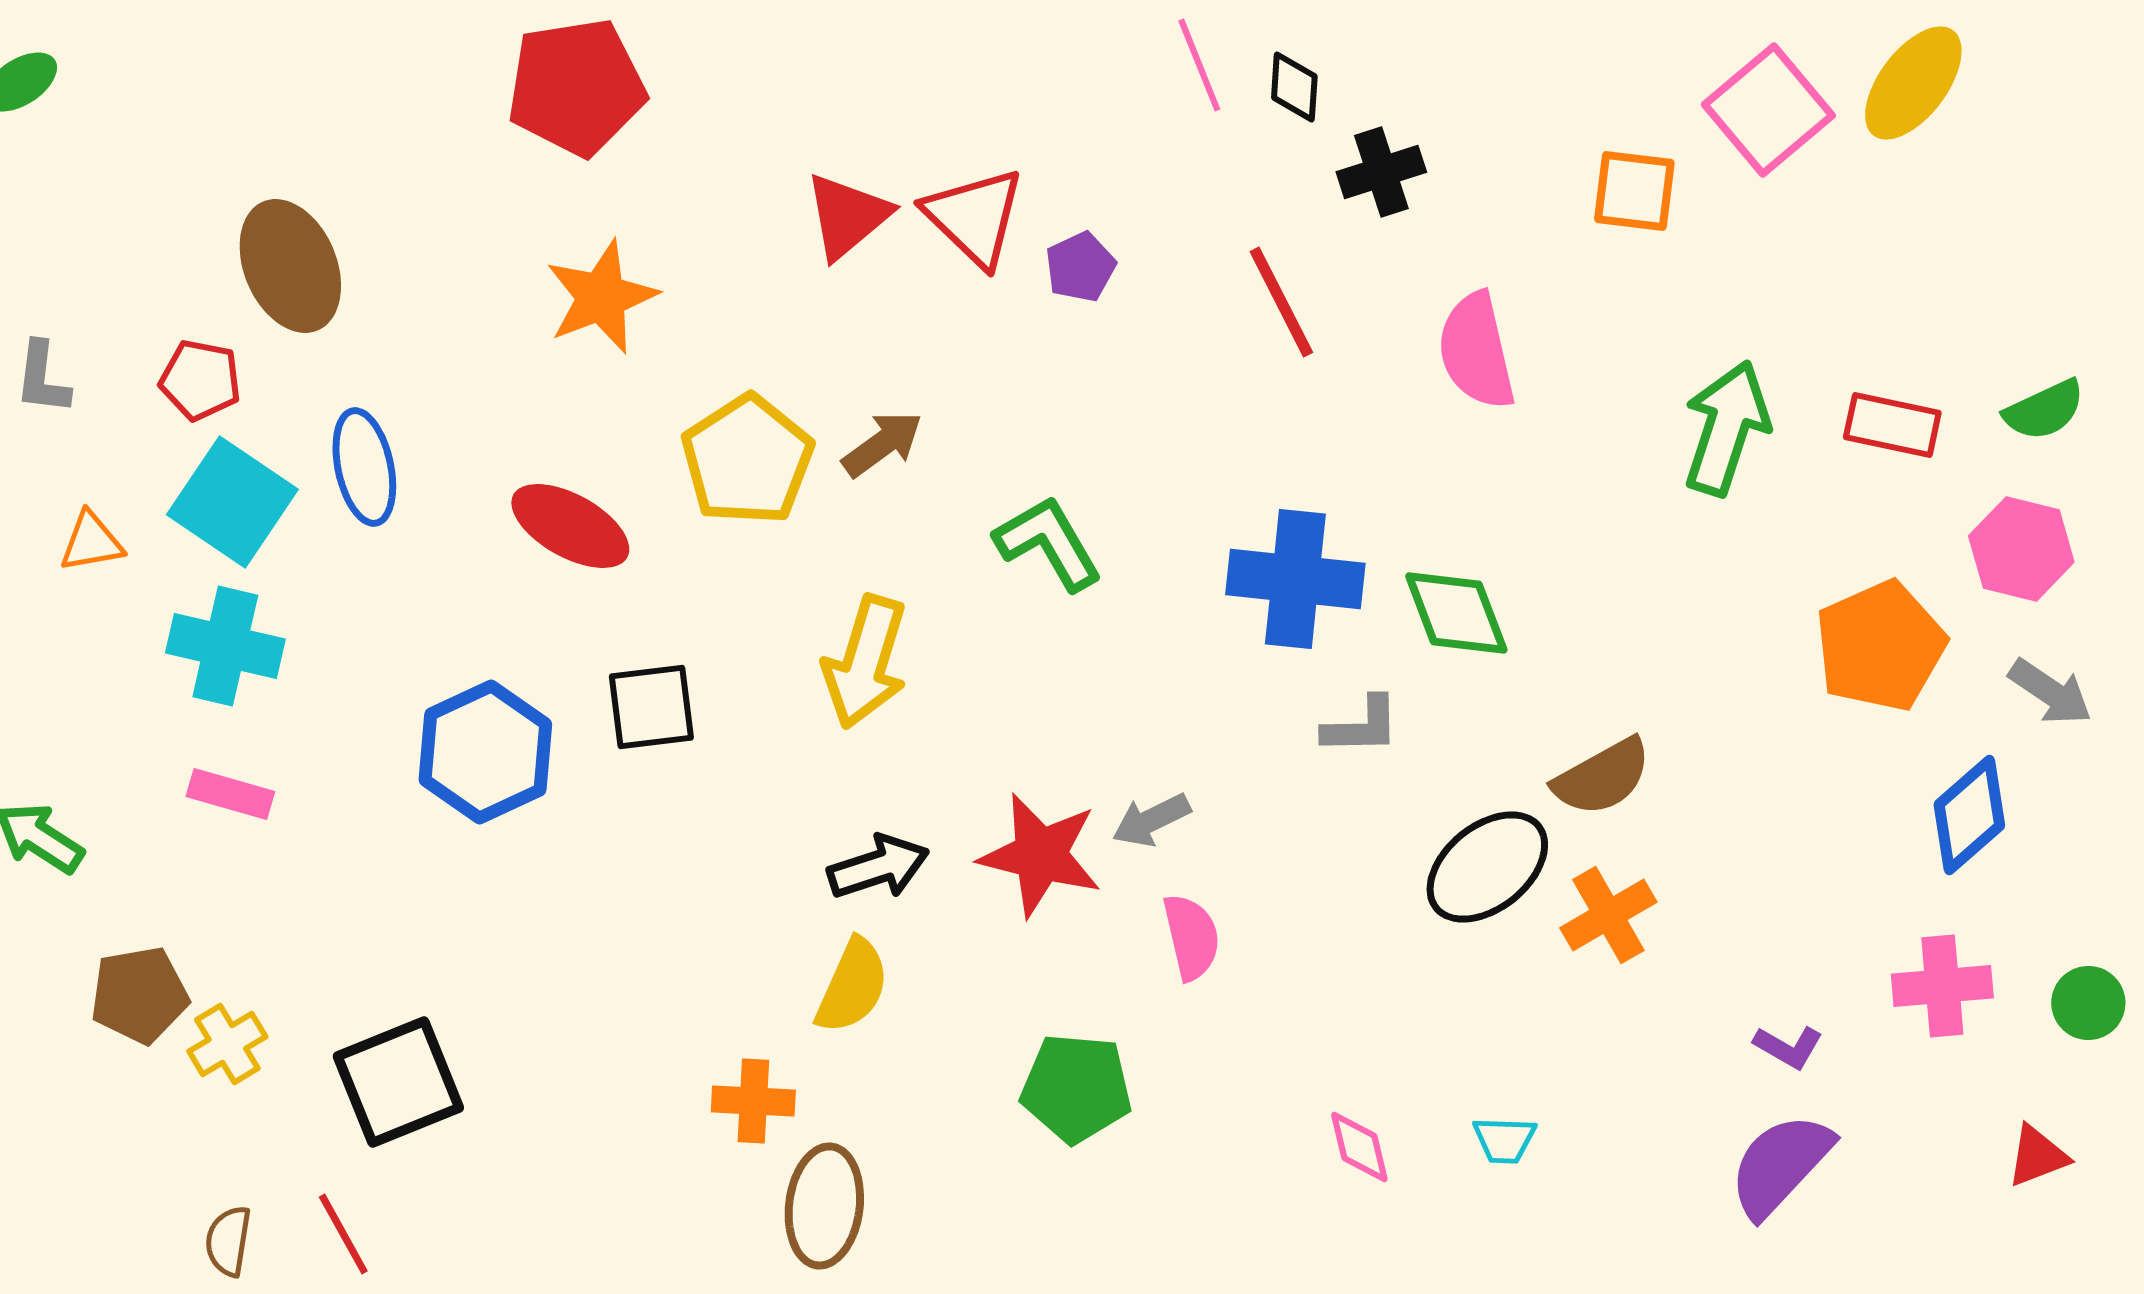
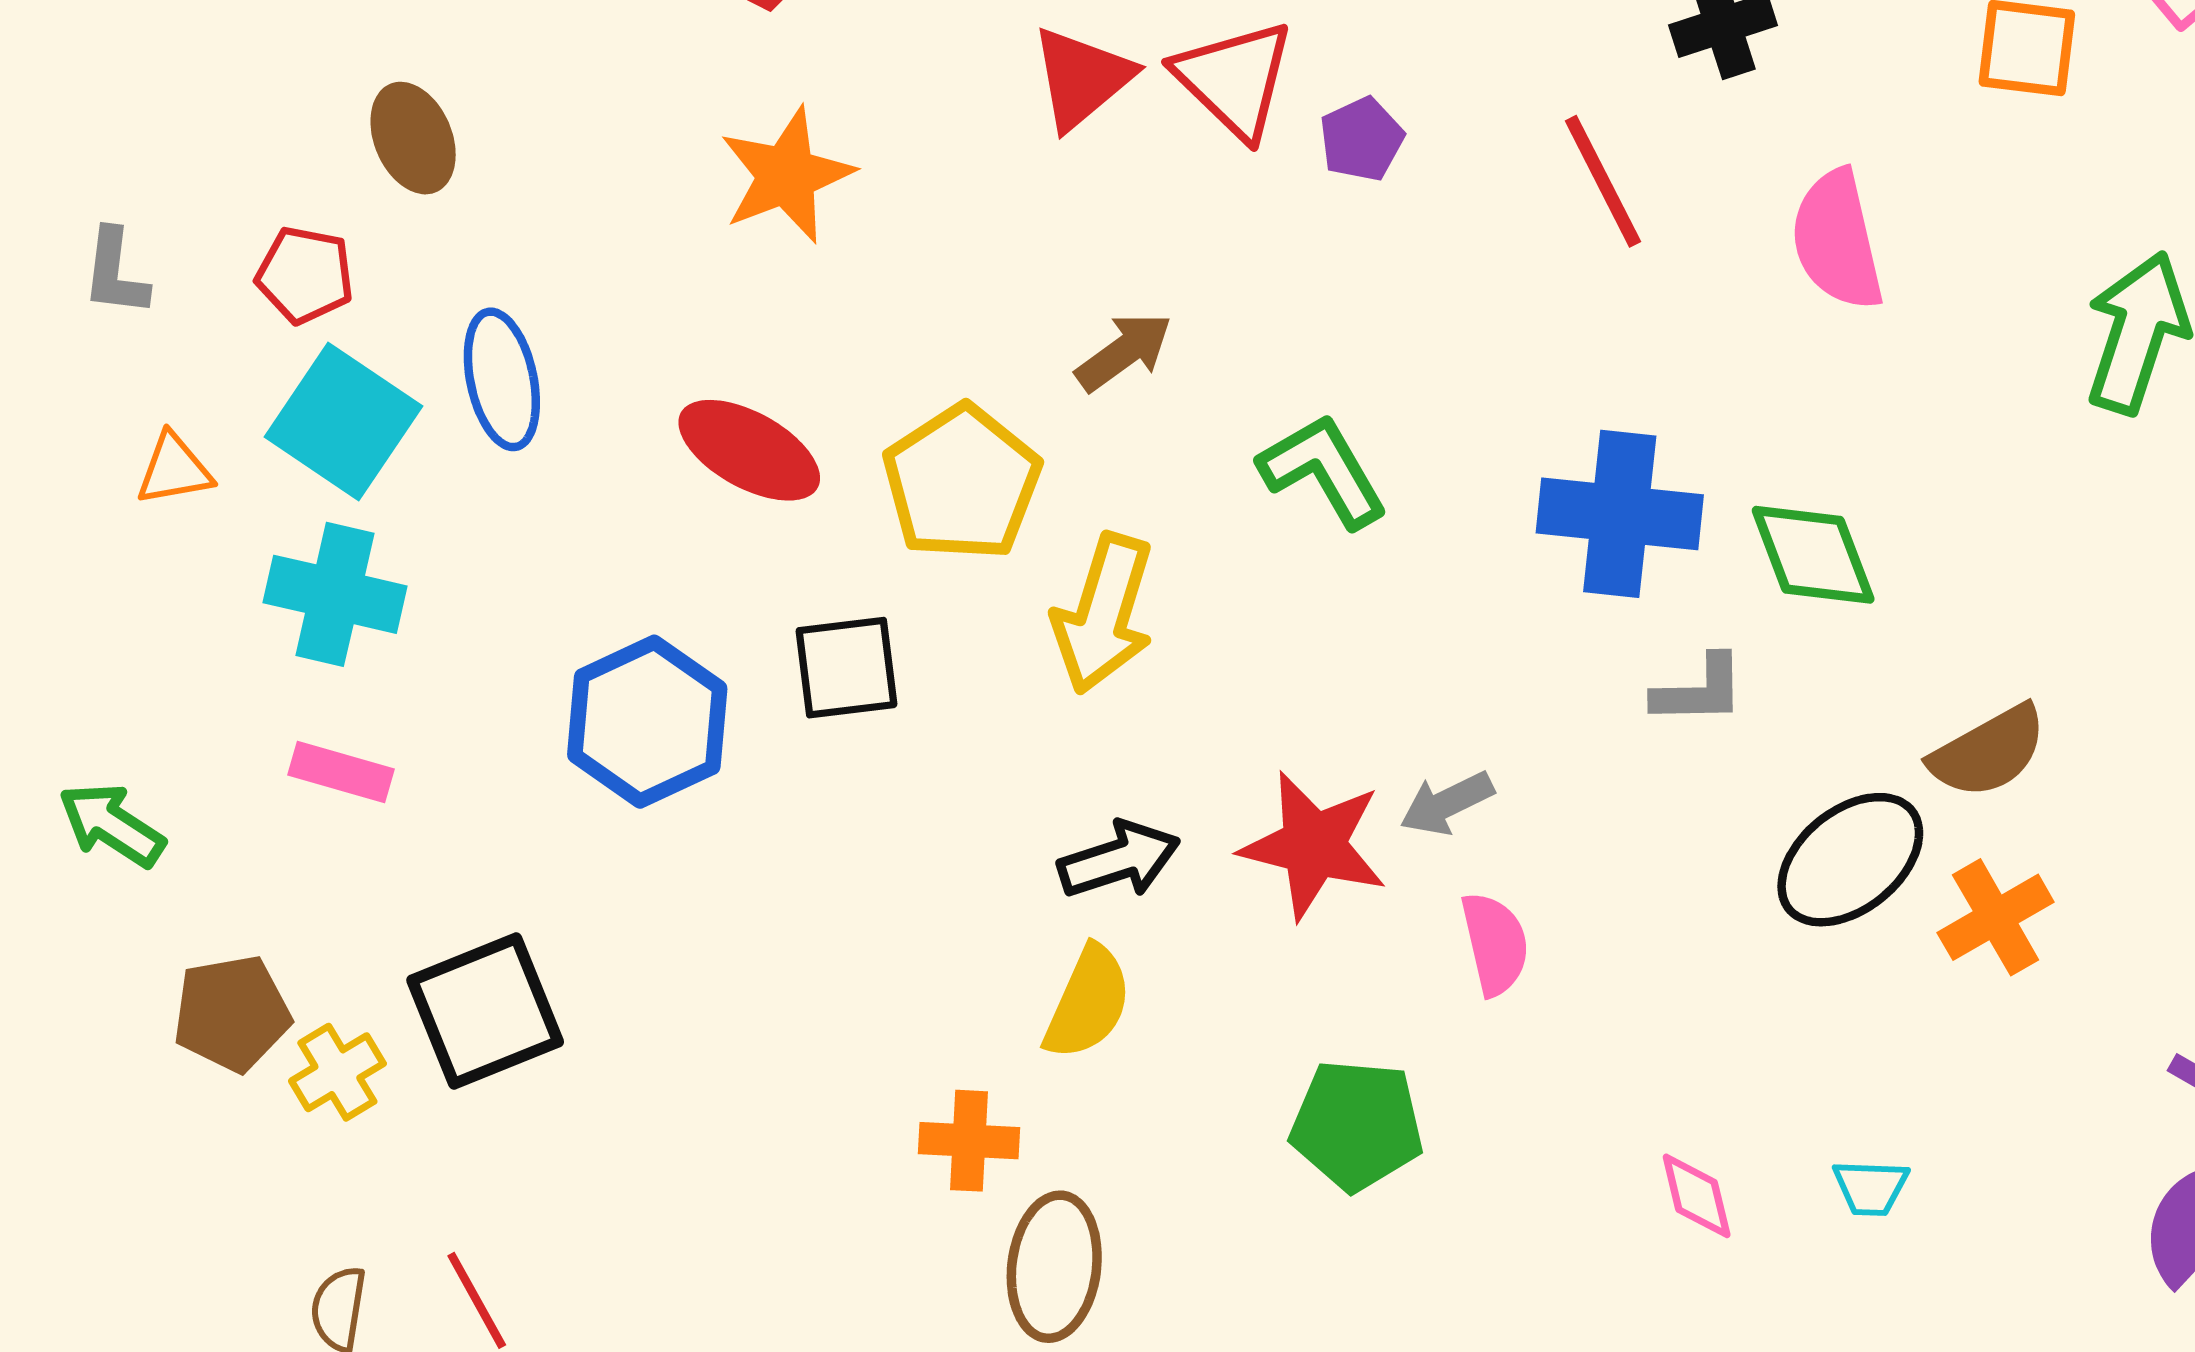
brown ellipse: (290, 266) -> (413, 138), size x0.7
yellow pentagon: (747, 460) -> (962, 483), moved
black square: (398, 1082) -> (485, 1011), moved

